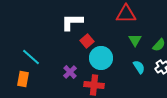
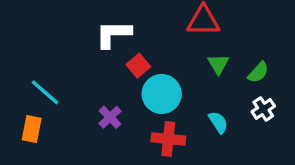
cyan semicircle: (139, 67) -> (218, 122), moved
red cross: (94, 85) -> (168, 139), moved

